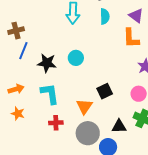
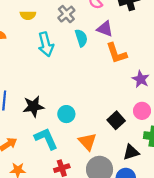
purple triangle: (136, 16) -> (105, 29), moved
cyan circle: (76, 58) -> (66, 114), moved
black square: (105, 91) -> (116, 120), moved

